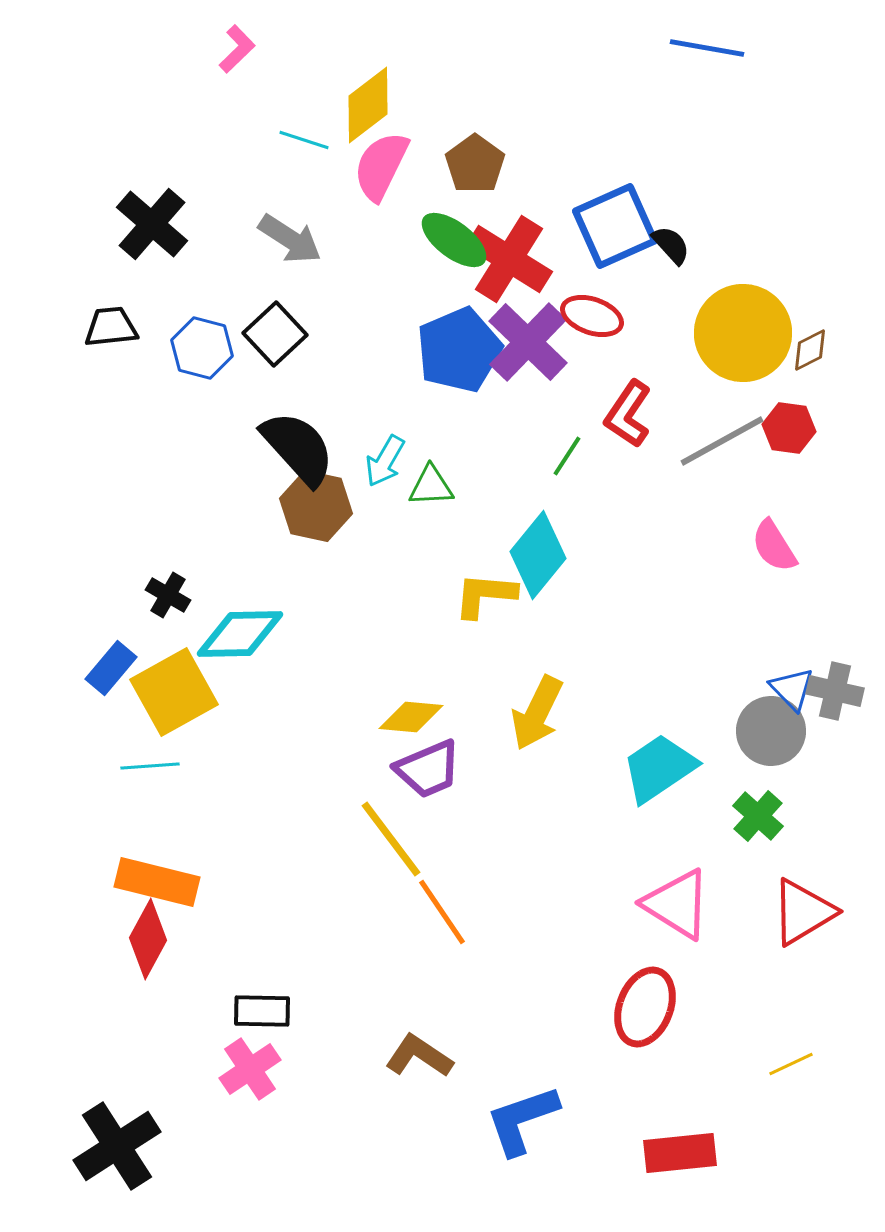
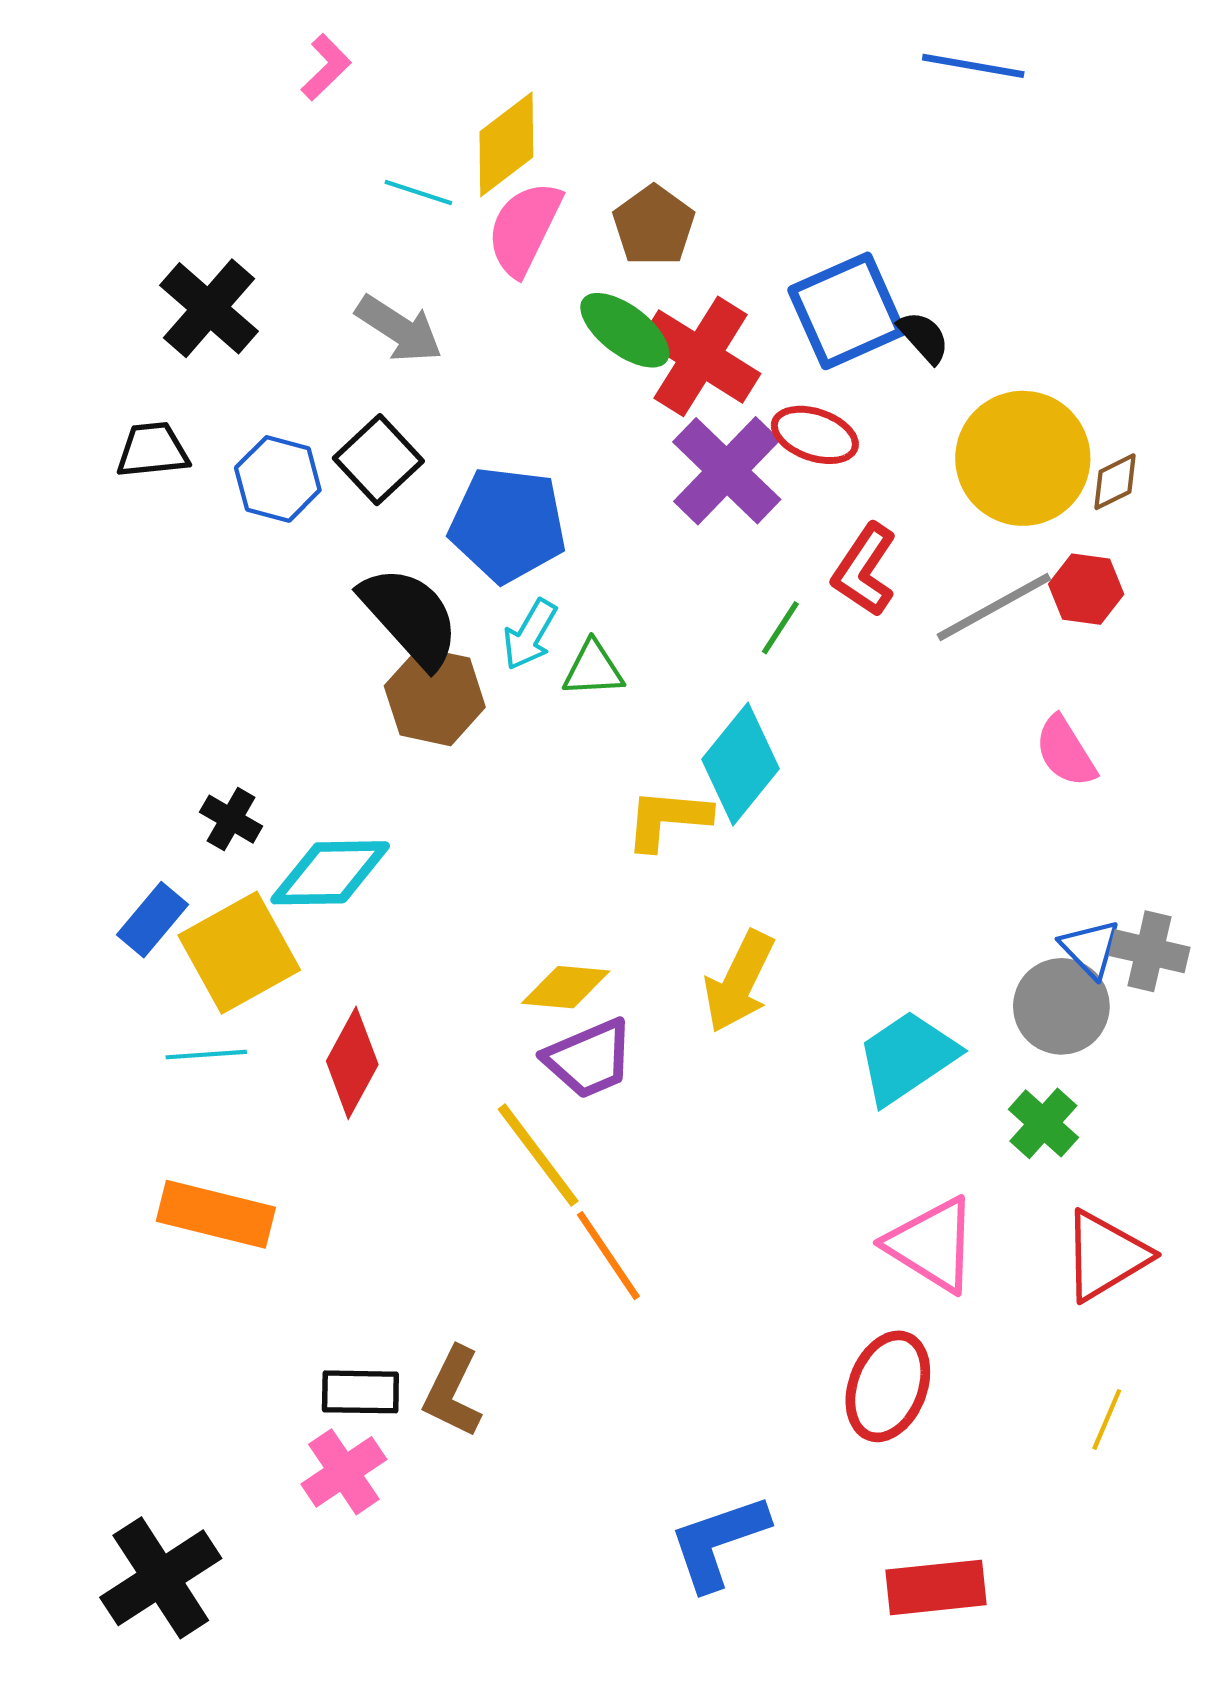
blue pentagon: (459, 350) -> (508, 524), moved, turned 30
red diamond: (148, 939) -> (352, 1063), moved
brown L-shape: (419, 1056) -> (453, 1392), moved, turned -98
yellow line: (791, 1064) -> (1107, 1419), moved, turned -42

